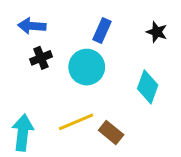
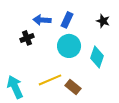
blue arrow: (32, 26) -> (42, 20), moved
cyan circle: (87, 67) -> (69, 46), moved
cyan arrow: (23, 133) -> (15, 87), turned -30

